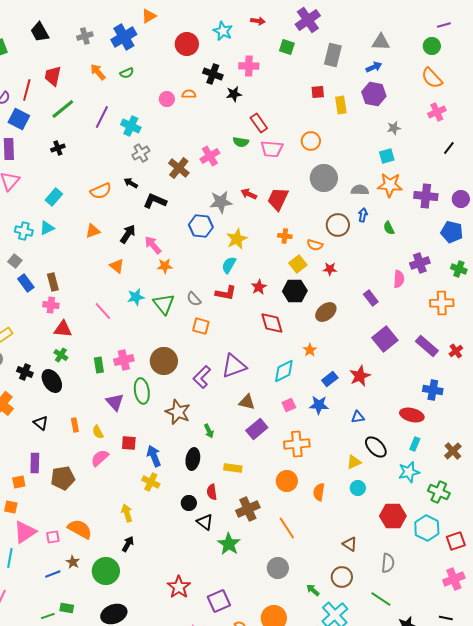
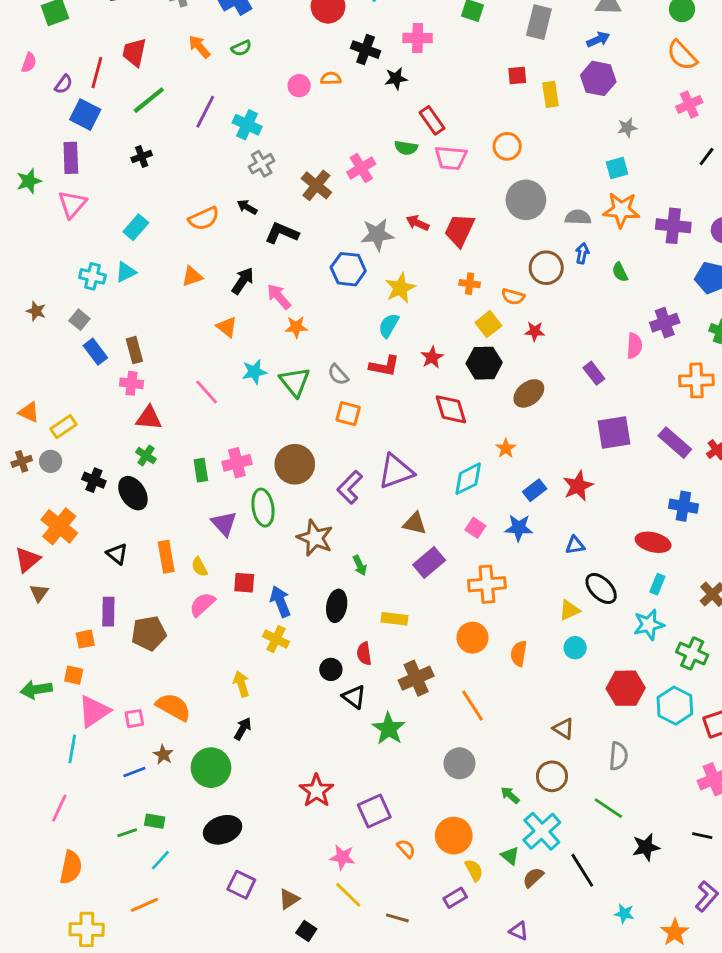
purple square: (385, 339) -> (614, 432), turned 30
pink square: (289, 405) -> (475, 528), turned -32
orange rectangle: (75, 425) -> (166, 557), size x1.5

